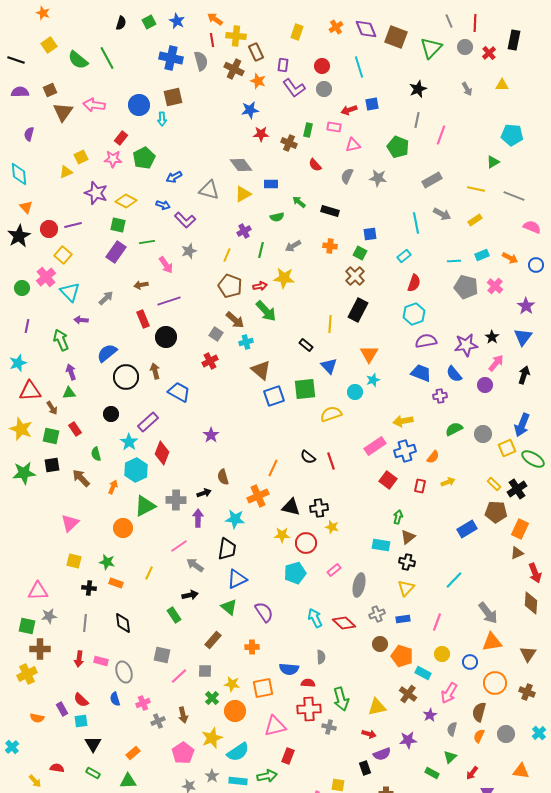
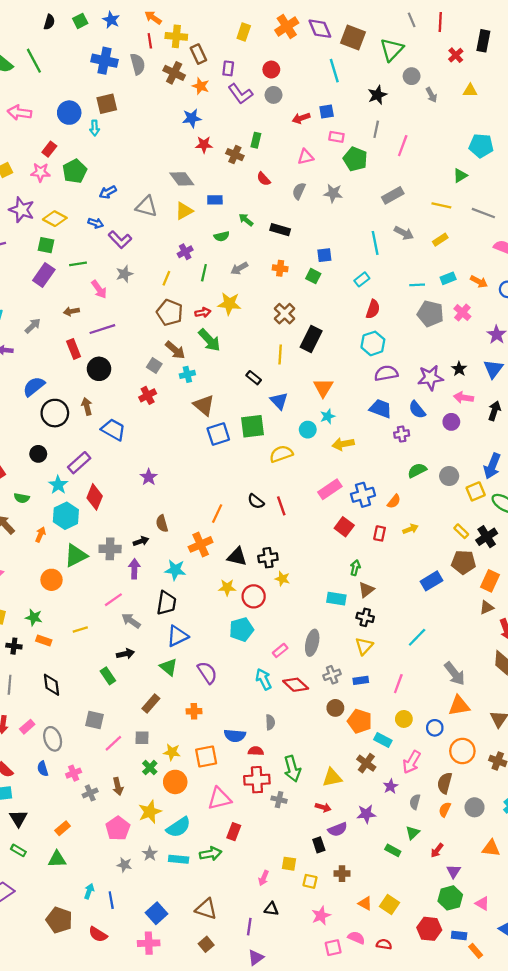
orange cross: (336, 27) -> (287, 26), size x1.5
gray circle: (465, 47) -> (412, 76), moved
cyan line: (359, 67) -> (334, 71), moved
pink rectangle: (334, 127) -> (336, 137), moved
brown cross: (355, 276) -> (285, 314), moved
pink arrow: (496, 363) -> (463, 398), turned -120
yellow arrow: (403, 421) -> (343, 444), moved
green semicircle: (96, 454) -> (22, 498), turned -64
pink rectangle: (334, 570) -> (280, 650), moved
yellow line: (149, 573) -> (80, 630), turned 48
pink rectangle: (101, 661) -> (27, 727), turned -56

